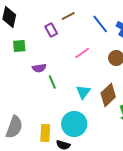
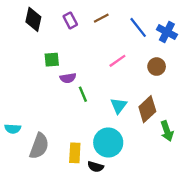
purple rectangle: (51, 30) -> (70, 20), moved
green square: (19, 46) -> (52, 60), moved

